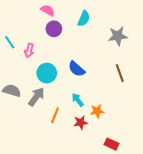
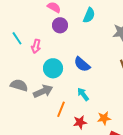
gray arrow: (36, 97) -> (43, 91), turned 30
orange star: (97, 111) -> (104, 118), moved
red star: (81, 122) -> (80, 122), moved

